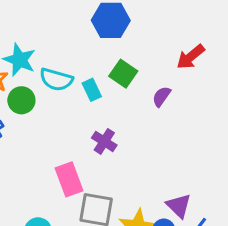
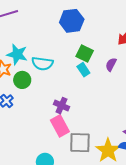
cyan rectangle: (92, 90) -> (83, 70), moved
purple cross: (104, 141) -> (61, 106), moved

